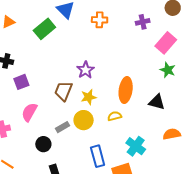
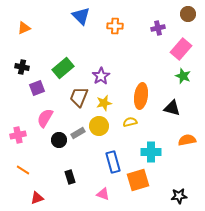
green rectangle: (44, 29) -> (63, 68), moved
black circle: (43, 144) -> (59, 140), moved
cyan cross: (136, 146) -> (151, 152), turned -36

